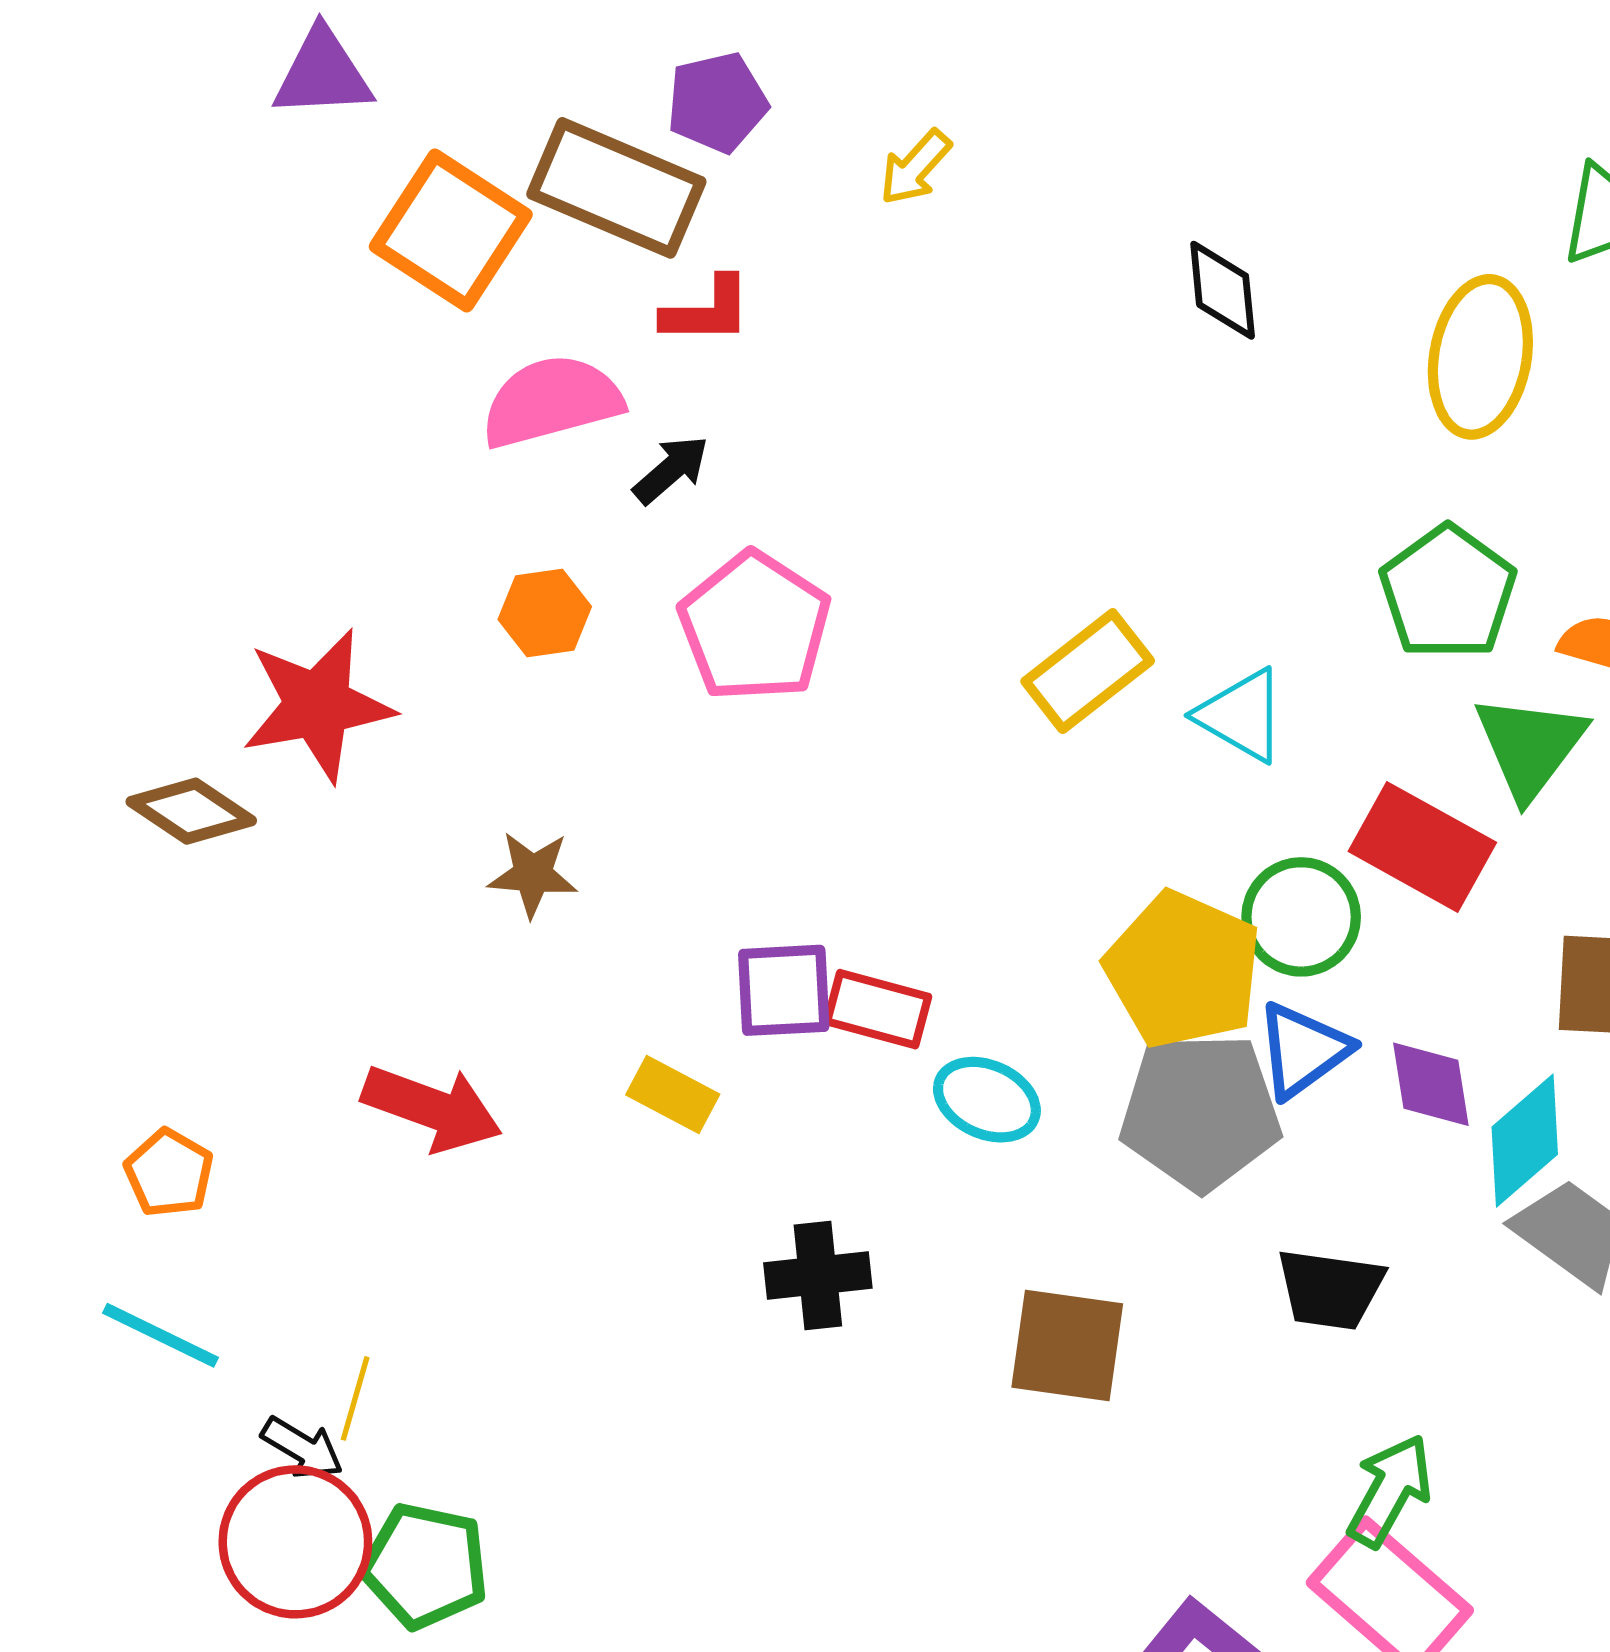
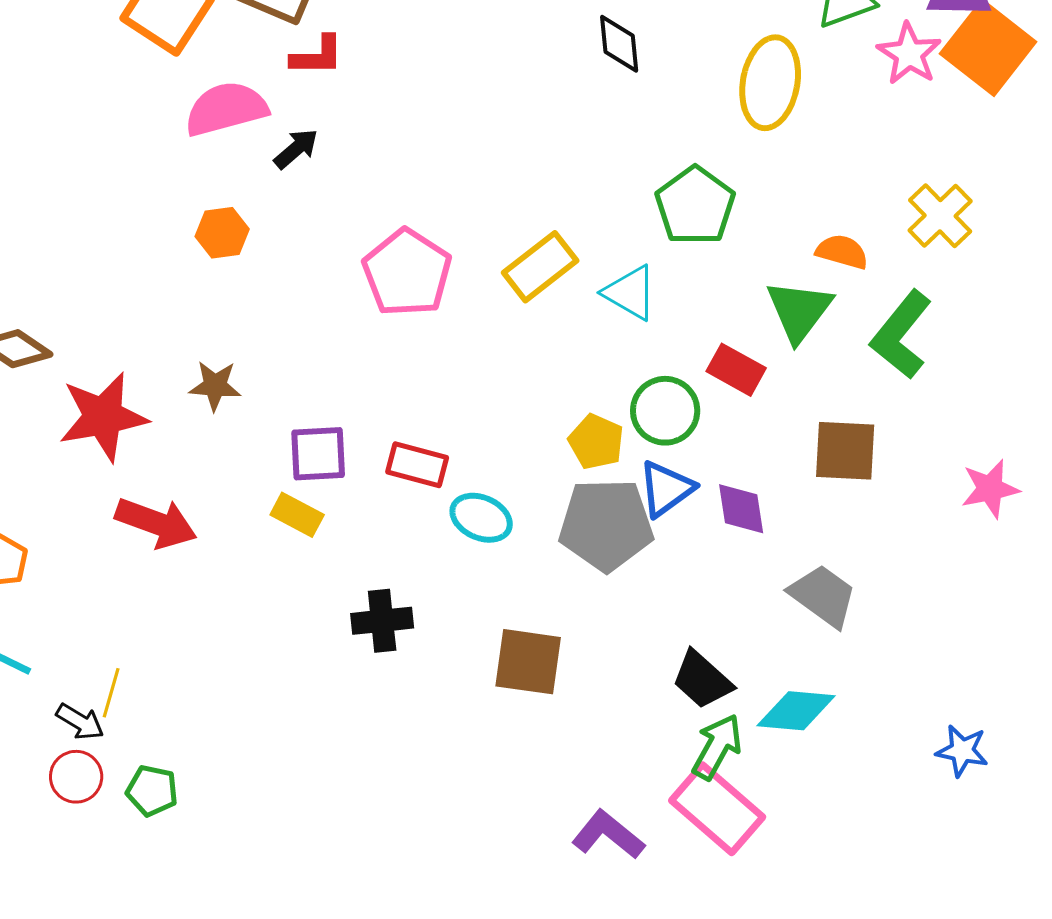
green pentagon: (1448, 592) -> (695, 206), moved
pink pentagon: (755, 627) -> (407, 273), moved
red star: (318, 705) -> (103, 417), moved
red rectangle: (1422, 847) -> (736, 370), size x0.7
yellow pentagon: (1183, 970) -> (596, 442), size x0.6
purple square: (784, 990) -> (318, 454), moved
cyan diamond: (1525, 1141) -> (796, 711), moved, turned 46
black trapezoid: (1330, 1289) -> (702, 680), moved, turned 34
red circle: (295, 1542) -> (76, 777), size x0.6
green pentagon: (425, 1566) -> (152, 791), size x0.7

